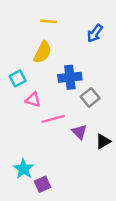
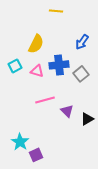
yellow line: (48, 21) -> (56, 11), moved
blue arrow: (95, 33) -> (82, 42), moved
gray square: (90, 97) -> (81, 74), moved
pink triangle: (33, 100) -> (37, 71), moved

